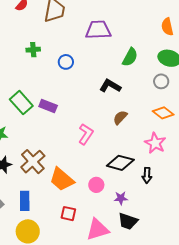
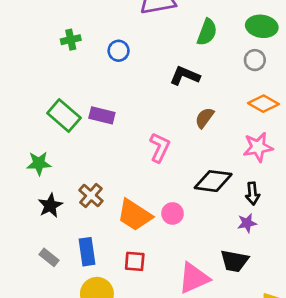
pink star: (155, 143) -> (258, 147), turned -30
brown cross: (33, 162) -> (91, 195), size x0.7
pink circle: (96, 185) -> (173, 213), moved
purple star: (121, 198) -> (247, 223), moved
red square: (68, 214) -> (135, 261), moved

